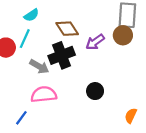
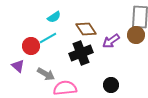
cyan line: (25, 39) -> (48, 38), turned 36
gray arrow: (39, 67) -> (46, 74), moved

